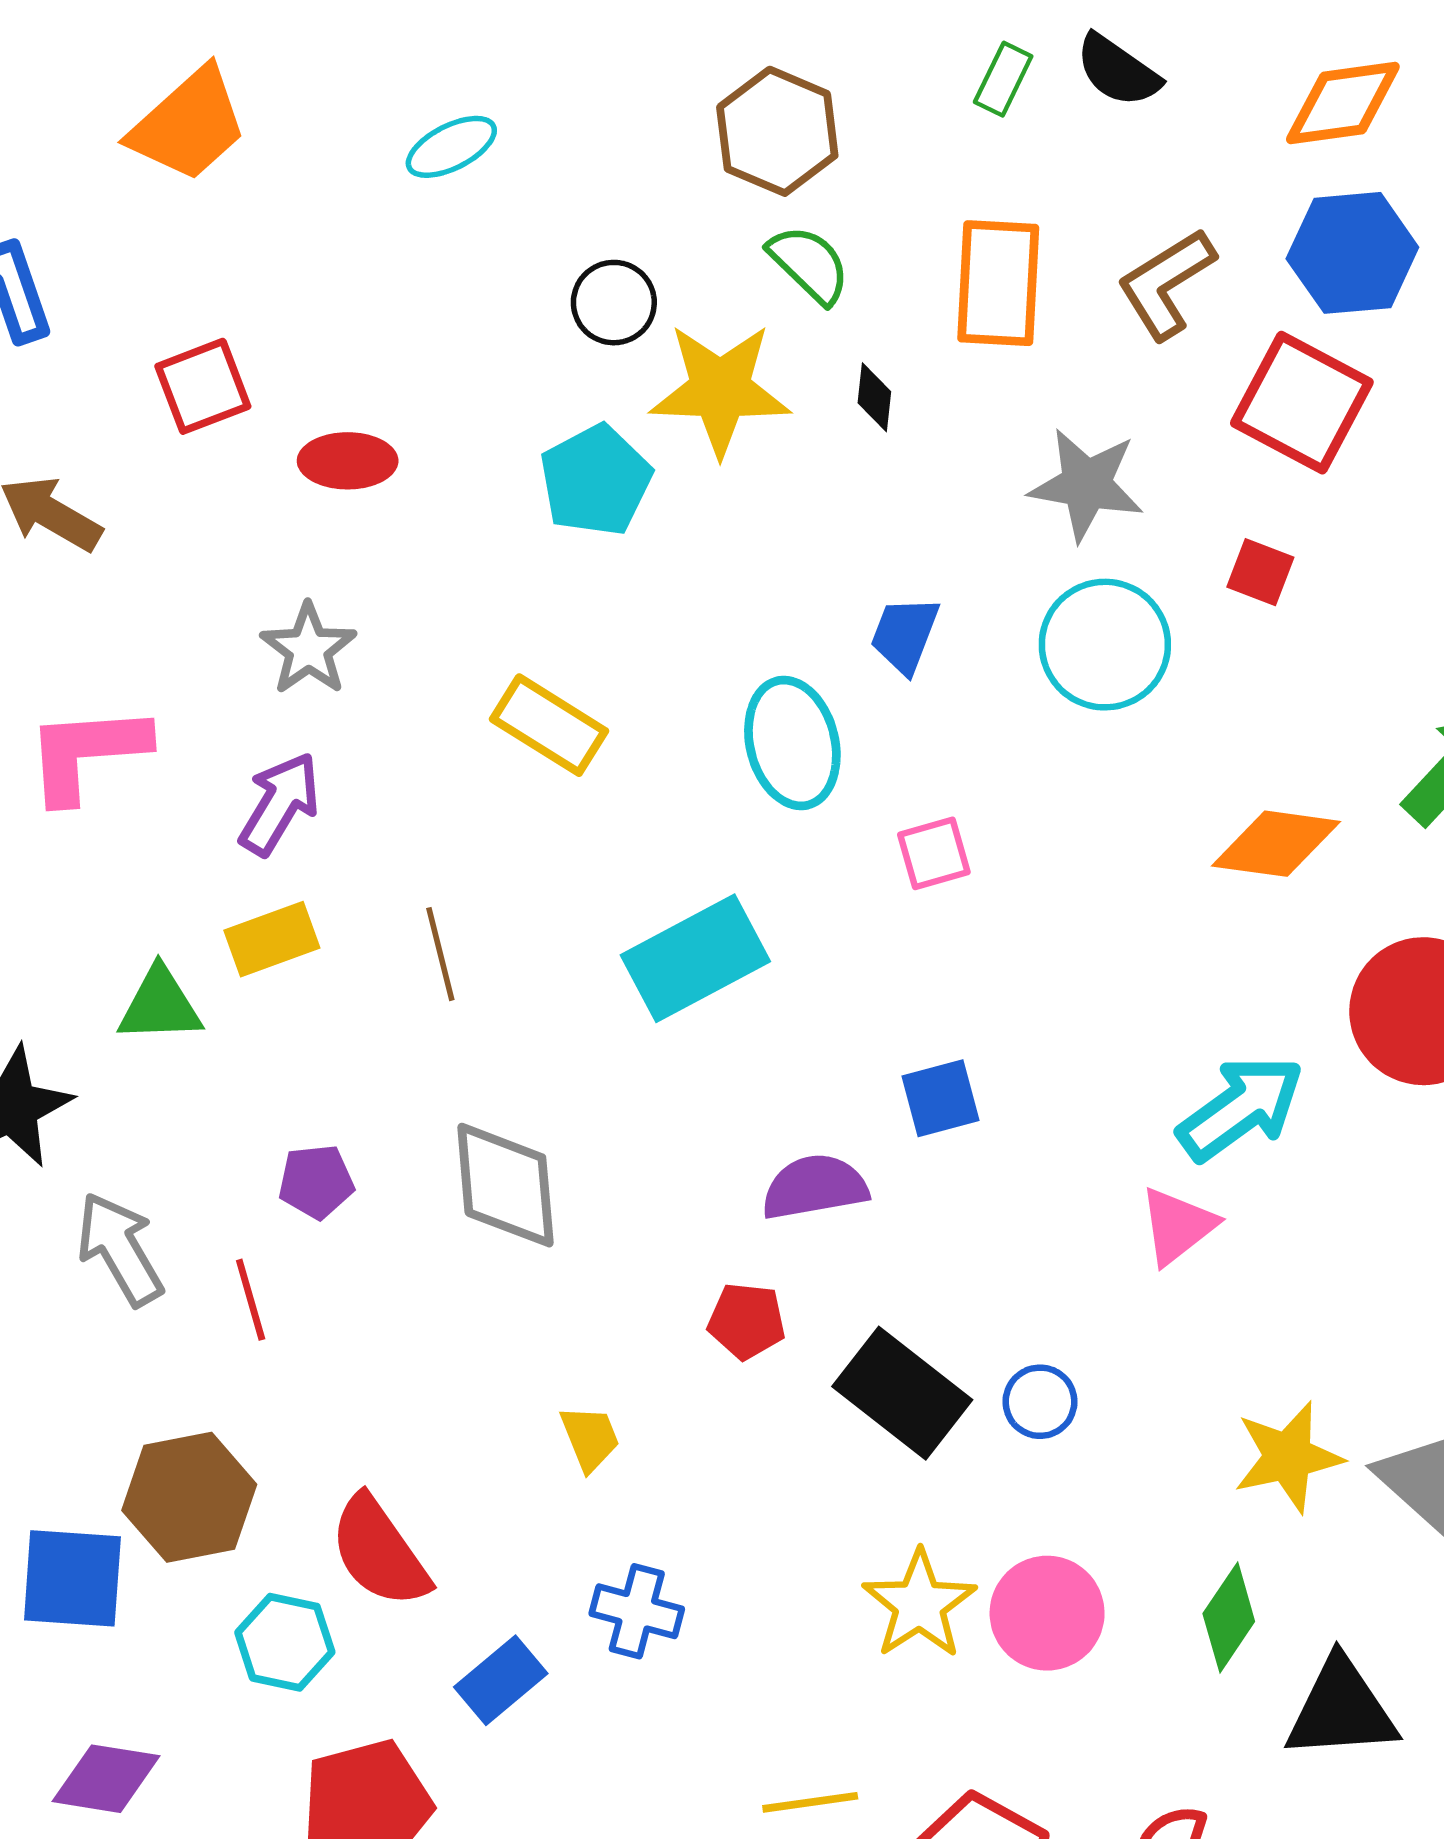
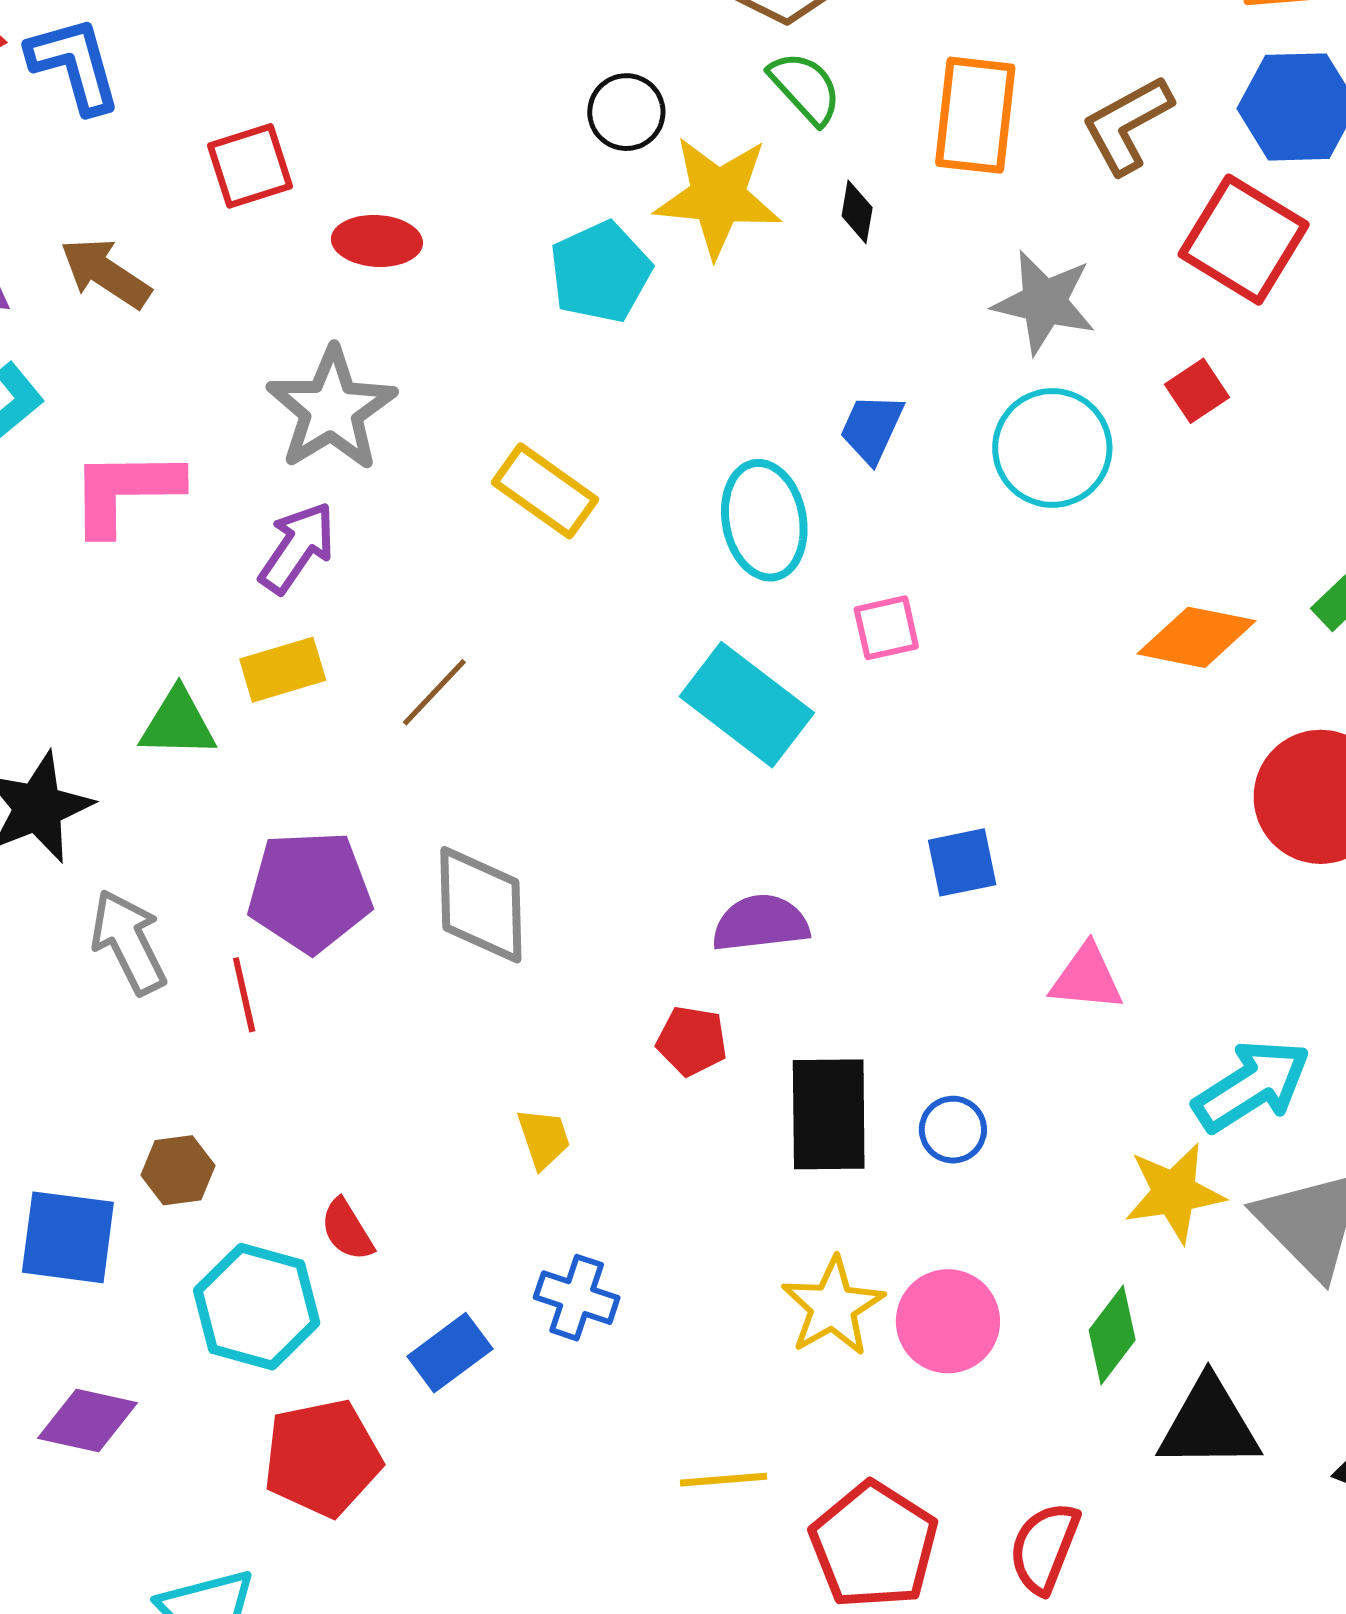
red square: (1260, 572) -> (1197, 391), turned 32
gray star: (308, 649) -> (331, 409), size x1.5
brown line: (440, 954) -> (434, 692), turned 54
cyan rectangle: (695, 958) -> (747, 705), moved, turned 62
blue square: (941, 1098) -> (962, 862), moved
cyan arrow: (1241, 1108) -> (1252, 1086), moved
purple pentagon: (316, 1182) -> (310, 891), size x1.8
pink triangle: (1177, 1226) -> (1087, 978), turned 40
black rectangle: (902, 1393) -> (829, 1114), turned 48
brown hexagon: (189, 1497) -> (178, 1170), size x0.6
red semicircle: (379, 1552) -> (347, 1230), size x0.6
cyan hexagon: (285, 1642) -> (257, 1307), size x1.4

